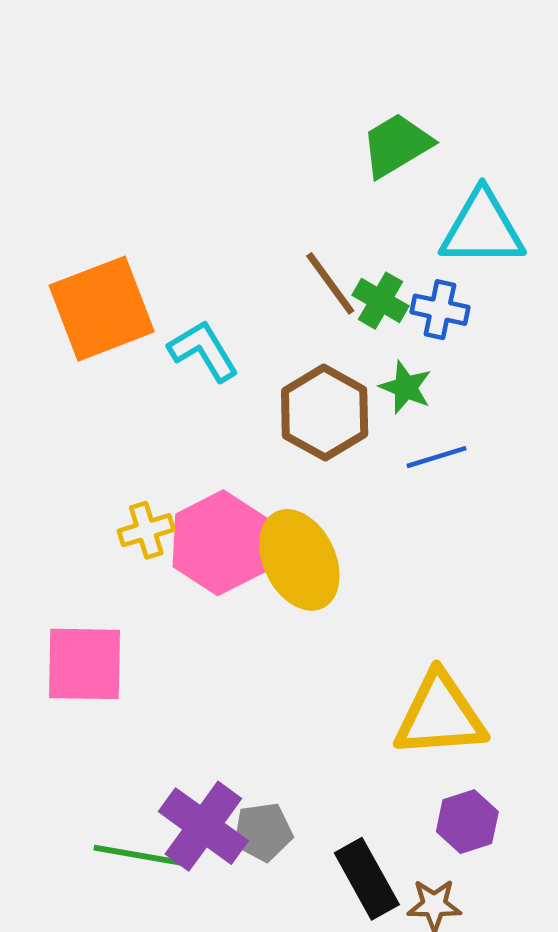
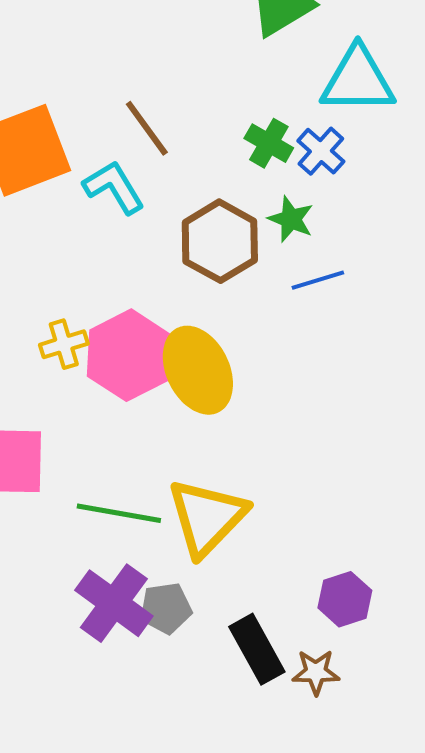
brown line: (330, 283) -> (147, 128), moved
blue cross: (440, 310) -> (321, 151), turned 30
yellow triangle: (440, 715) -> (207, 517), moved, turned -42
green line: (142, 856) -> (119, 513), moved

